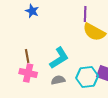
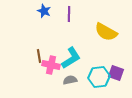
purple line: (85, 14) -> (69, 14), moved
pink cross: (28, 73) -> (51, 65), moved

